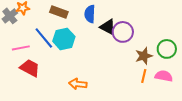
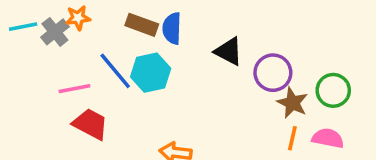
blue semicircle: (90, 14) -> (172, 28), moved
purple circle: (123, 32) -> (273, 73), moved
brown star: (144, 56) -> (292, 103), turned -30

